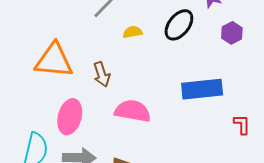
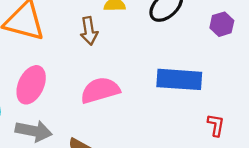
brown arrow: (102, 74) -> (89, 31), moved
pink semicircle: (133, 111) -> (100, 90), turned -36

